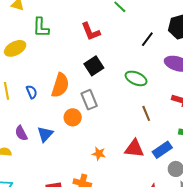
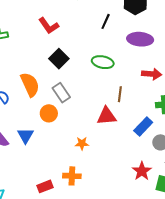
orange semicircle: (60, 85) -> (30, 85), turned -30
brown line: (146, 113) -> (120, 94), turned 42
red triangle: (134, 149) -> (107, 116), moved

